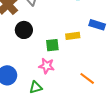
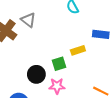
black circle: (24, 30) -> (36, 74), moved

